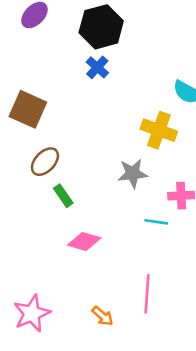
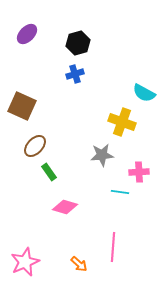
black hexagon: (101, 27) -> (78, 43), size x0.7
blue cross: (97, 67) -> (75, 74), turned 30

